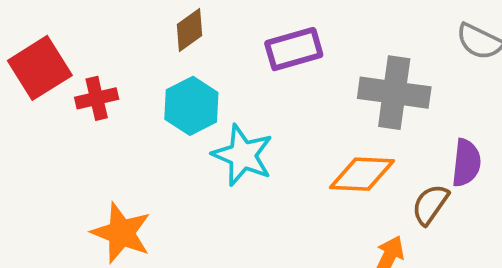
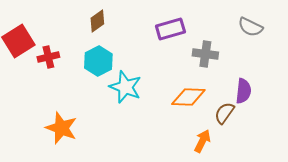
purple rectangle: (294, 49) -> (170, 29), moved
gray cross: (394, 93) -> (205, 54), size x0.7

